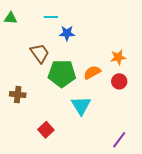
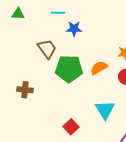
cyan triangle: (81, 106) -> (105, 110), moved
red square: (46, 130) -> (71, 127), moved

